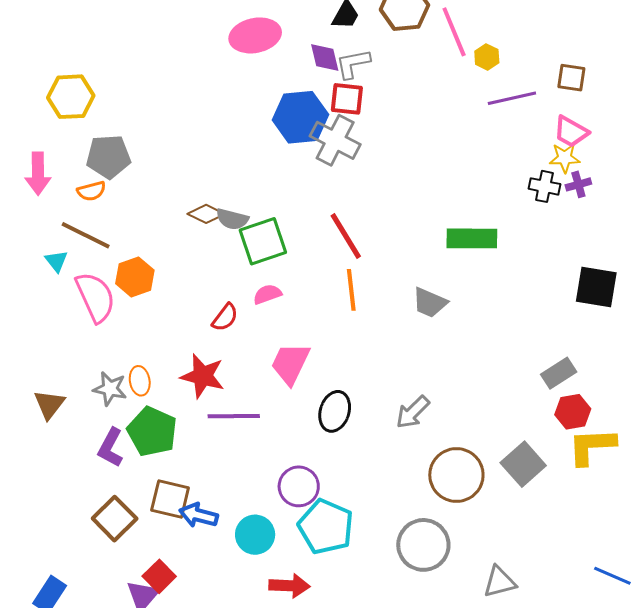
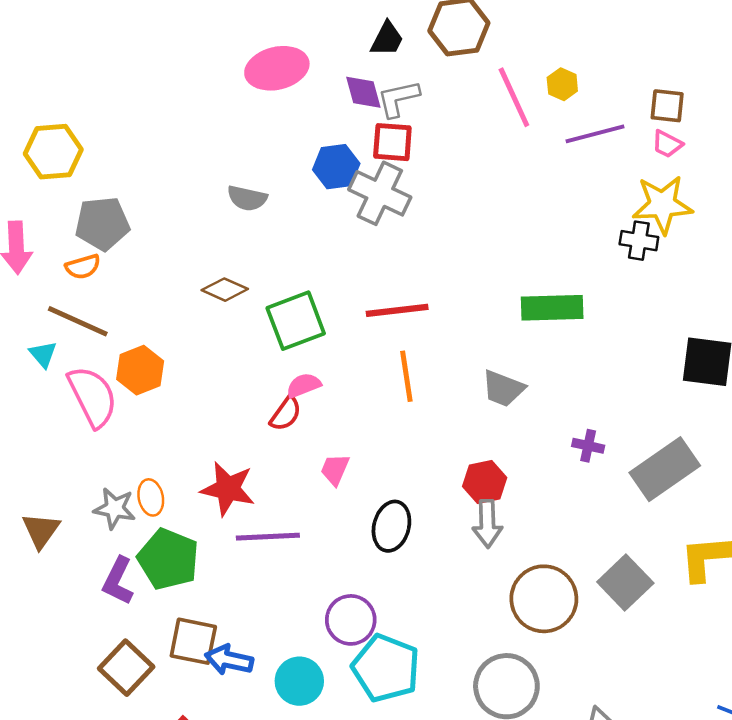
pink line: (454, 32) -> (514, 97), moved
blue hexagon: (300, 117) -> (336, 167), size x0.7
pink trapezoid: (571, 132) -> (667, 144), moved, size x0.7
yellow star: (565, 158) -> (662, 205), size x1.6
purple cross: (578, 184) -> (588, 446), moved, turned 30
gray semicircle: (232, 219) -> (247, 198), moved
red line: (346, 236) -> (397, 310), turned -63
red semicircle: (225, 317) -> (286, 414), moved
pink trapezoid: (290, 364) -> (335, 470), size x0.6
gray rectangle: (559, 373) -> (665, 469), size x1.6
gray arrow: (413, 412) -> (487, 524), turned -45
red hexagon: (573, 412) -> (485, 482), moved

